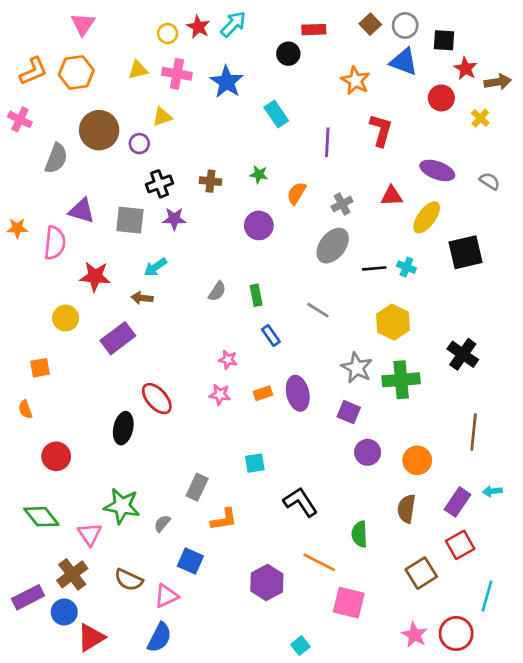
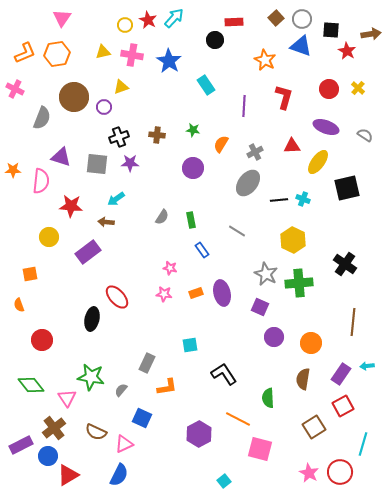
brown arrow: (498, 82) -> (371, 34), moved
red circle: (441, 98) -> (329, 89), moved

